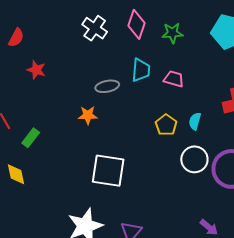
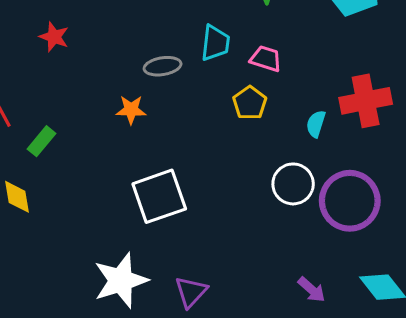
cyan semicircle: (195, 121) -> (316, 124), moved
yellow pentagon: (166, 125) -> (250, 103), moved
white square: (108, 171) -> (159, 196), turned -30

